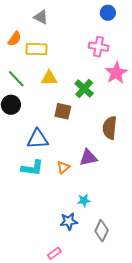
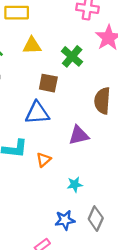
blue triangle: (38, 139) -> (37, 113), moved
orange triangle: (63, 167) -> (44, 160), moved
blue star: (69, 221) -> (65, 220), moved

